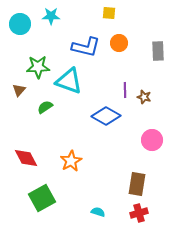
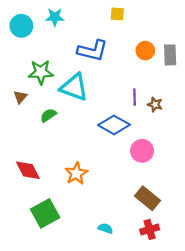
orange circle: (119, 43) -> (145, 51), moved
pink circle: (152, 140) -> (142, 151), moved
brown rectangle: (137, 184) -> (147, 198), turned -60

